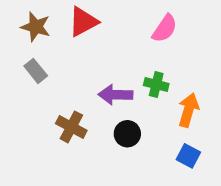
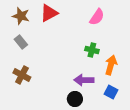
purple arrow: (115, 95) -> (84, 80), moved
brown cross: (71, 127) -> (22, 75), moved
black circle: (127, 134) -> (75, 99), moved

